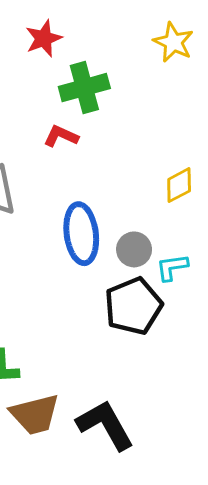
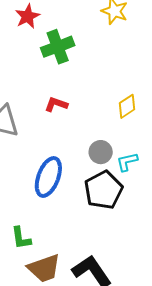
red L-shape: (61, 136) -> (56, 104), moved
blue ellipse: (81, 234) -> (48, 177), moved, turned 33

